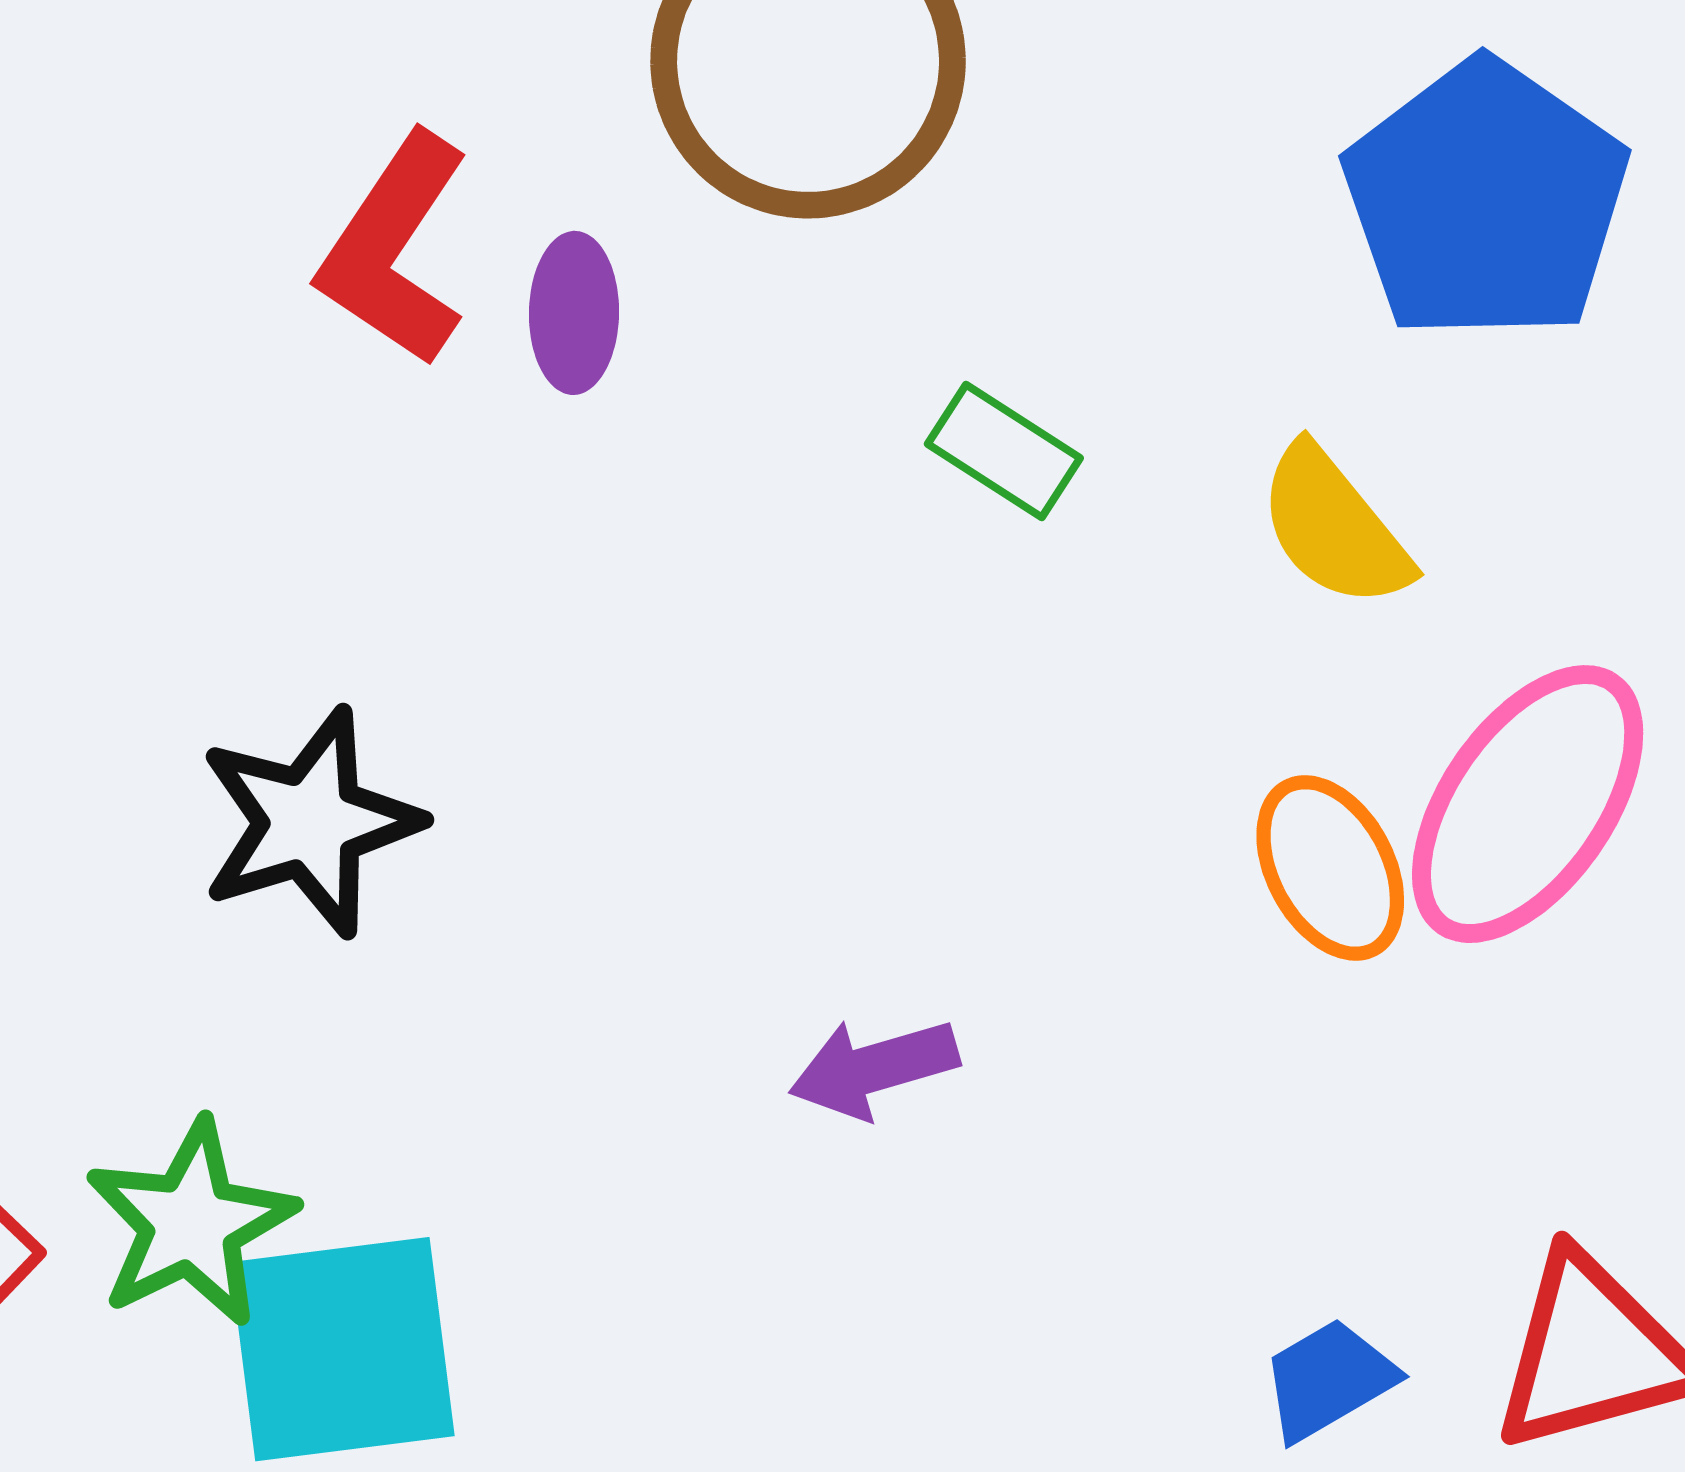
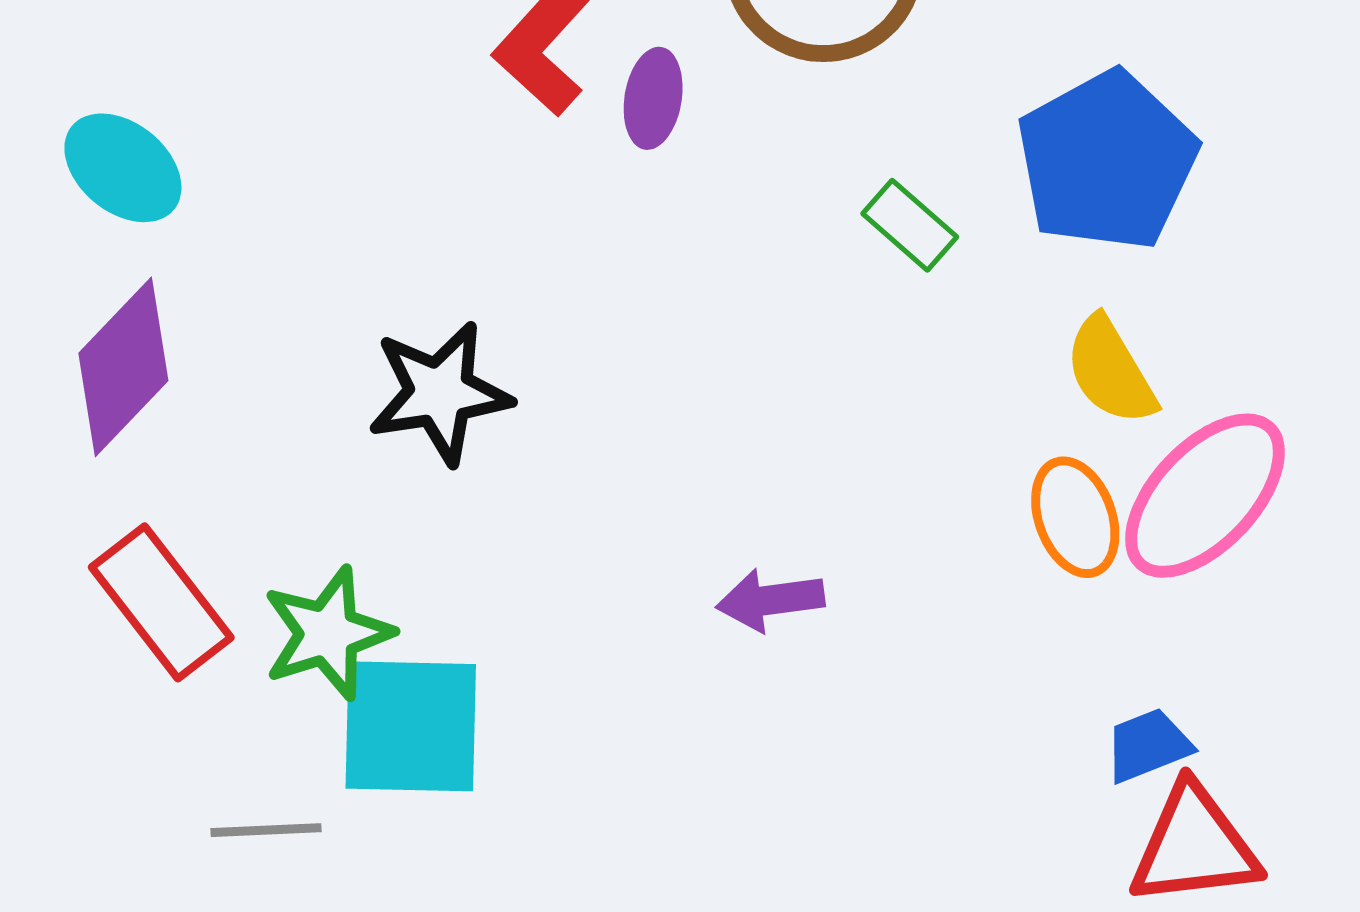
blue pentagon: (1486, 200) -> (1107, 161), moved
yellow semicircle: (1334, 527) -> (1110, 371), moved
blue trapezoid: (1328, 1380) -> (1148, 745), moved

